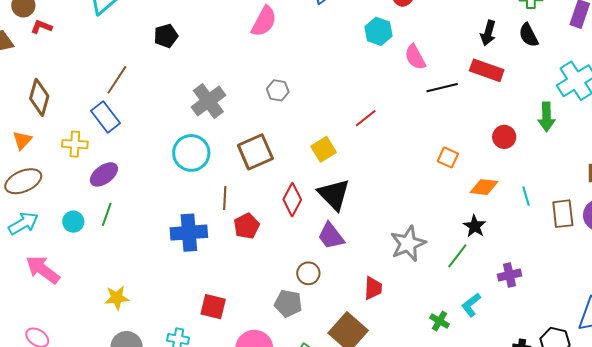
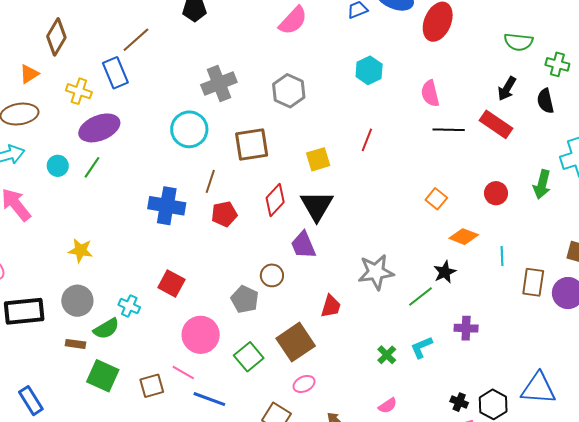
cyan hexagon: (378, 31) -> (369, 70), moved
gray hexagon: (278, 90) -> (289, 91), size x1.5
red line: (366, 118) -> (367, 140), turned -45
purple ellipse: (104, 174) -> (99, 128), size x1.4

